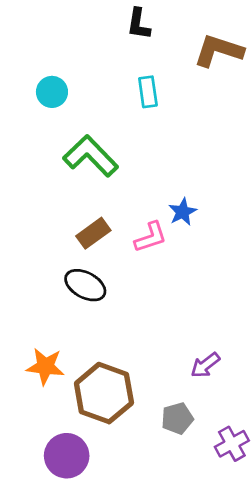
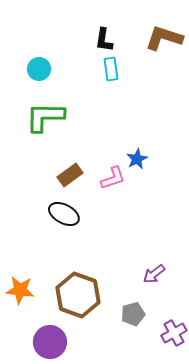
black L-shape: (139, 24) -> (104, 40), moved
green L-shape: (91, 156) -> (45, 117), moved, turned -45
orange star: (45, 366) -> (20, 290), moved

